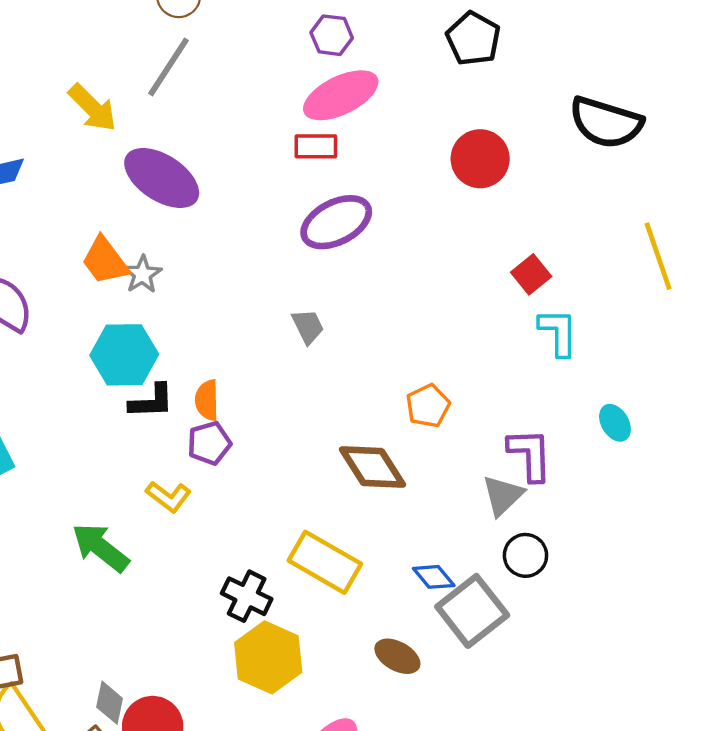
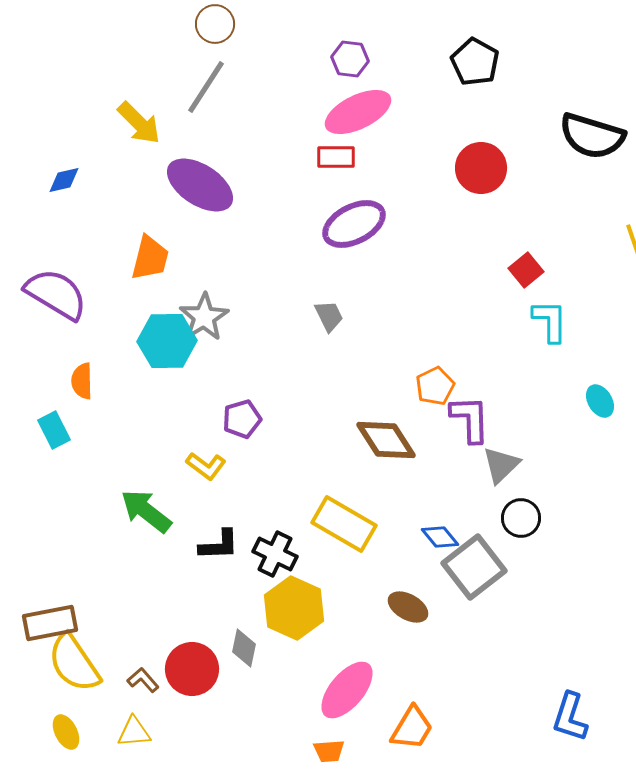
orange trapezoid: (105, 261) -> (150, 258), turned -129
gray star: (142, 274) -> (204, 317), moved, size x1.4
orange semicircle: (207, 400) -> (82, 381), moved
black L-shape: (151, 401) -> (219, 545), moved
purple L-shape: (530, 455) -> (470, 419), moved
gray diamond: (110, 703) -> (244, 648), moved

